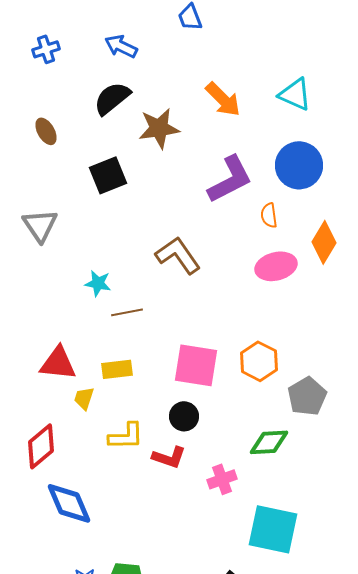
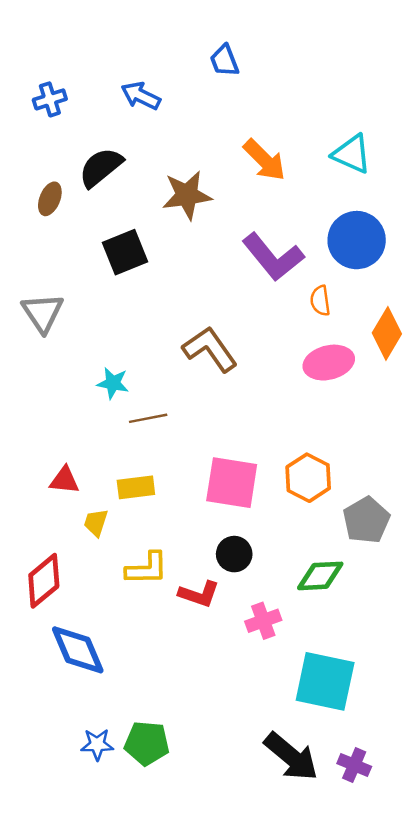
black semicircle: (112, 98) -> (101, 167), moved
brown ellipse: (46, 131) -> (50, 199), turned 52
purple L-shape: (230, 179) -> (273, 257), turned 78
red triangle: (58, 363) -> (64, 480), size x0.7
black circle: (184, 416) -> (234, 554), moved

